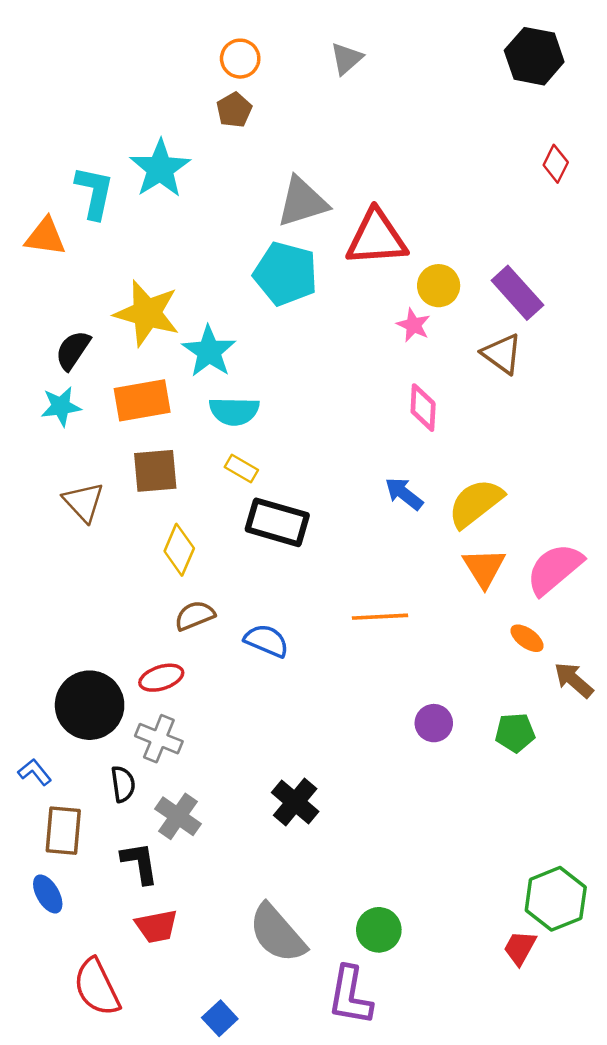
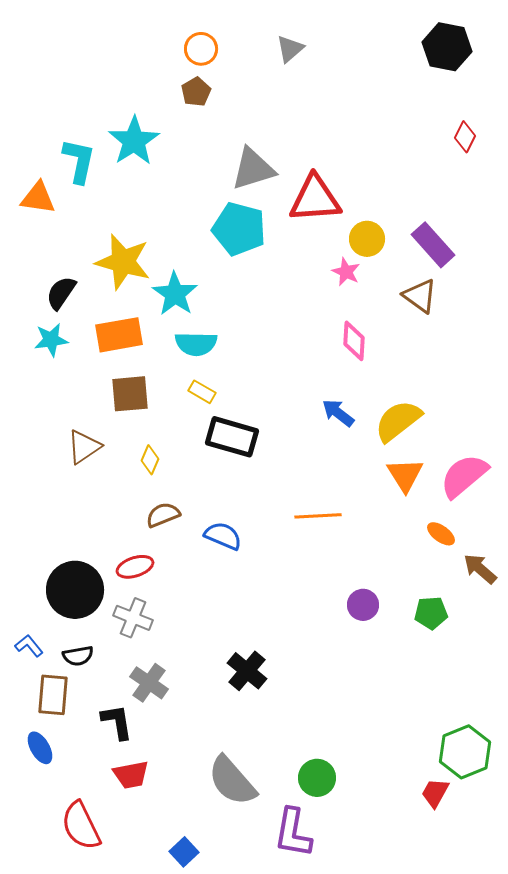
brown triangle: (84, 502) -> (84, 447), moved, turned 39
yellow diamond: (179, 550) -> (150, 460), size x0.7
black semicircle: (123, 784) -> (78, 656), moved, turned 88

